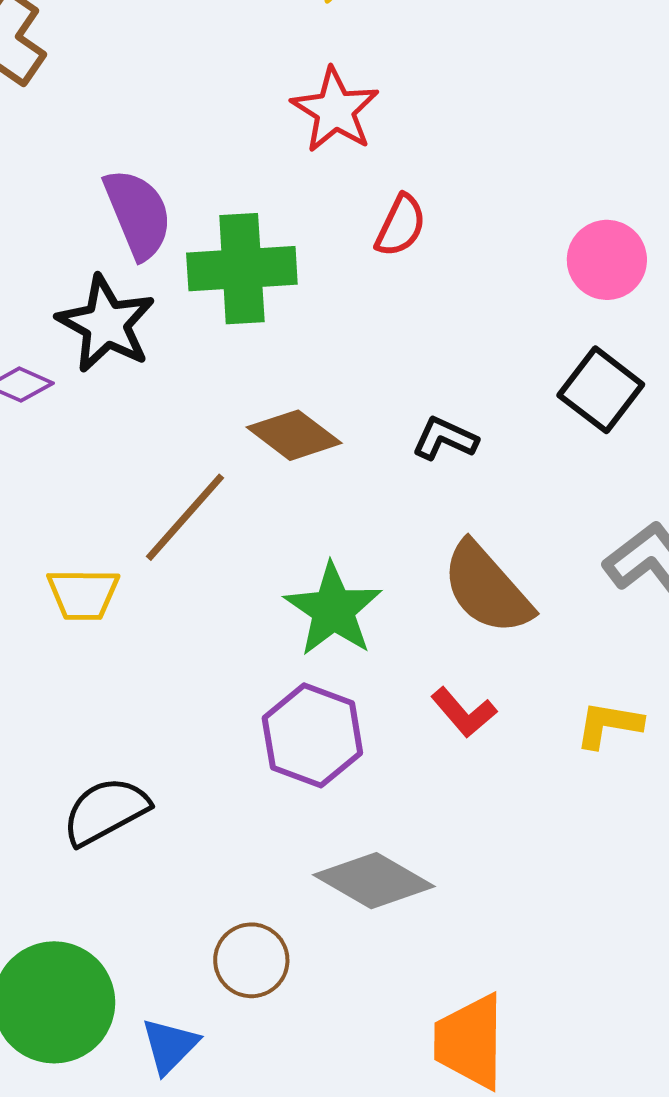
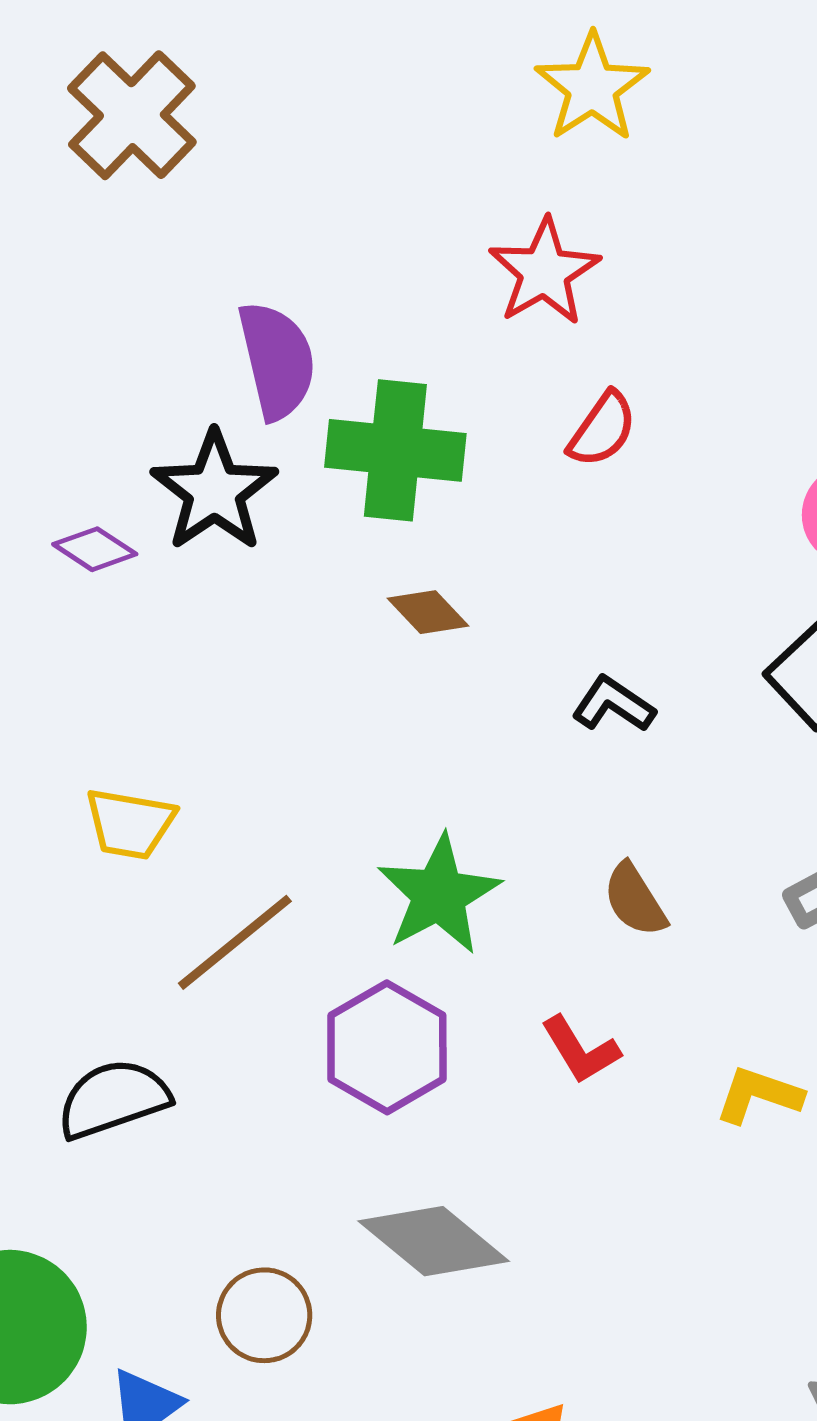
brown diamond: (294, 435) -> (428, 612), moved, size x0.7
brown line: (185, 517) -> (235, 942), moved
brown semicircle: (487, 588) -> (635, 900), size x0.6

